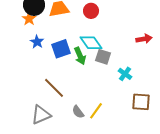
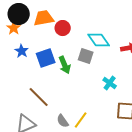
red circle: (91, 11) -> (63, 28), moved
cyan diamond: (91, 43) -> (99, 40), moved
gray square: (103, 57) -> (86, 56), moved

